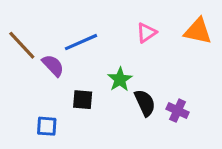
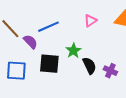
black square: (83, 100) -> (49, 64), size x1.5
blue square: (47, 126) -> (16, 71), moved, size x1.5

